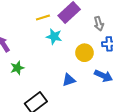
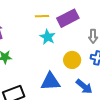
blue triangle: (69, 80) -> (50, 82), size x1.5

